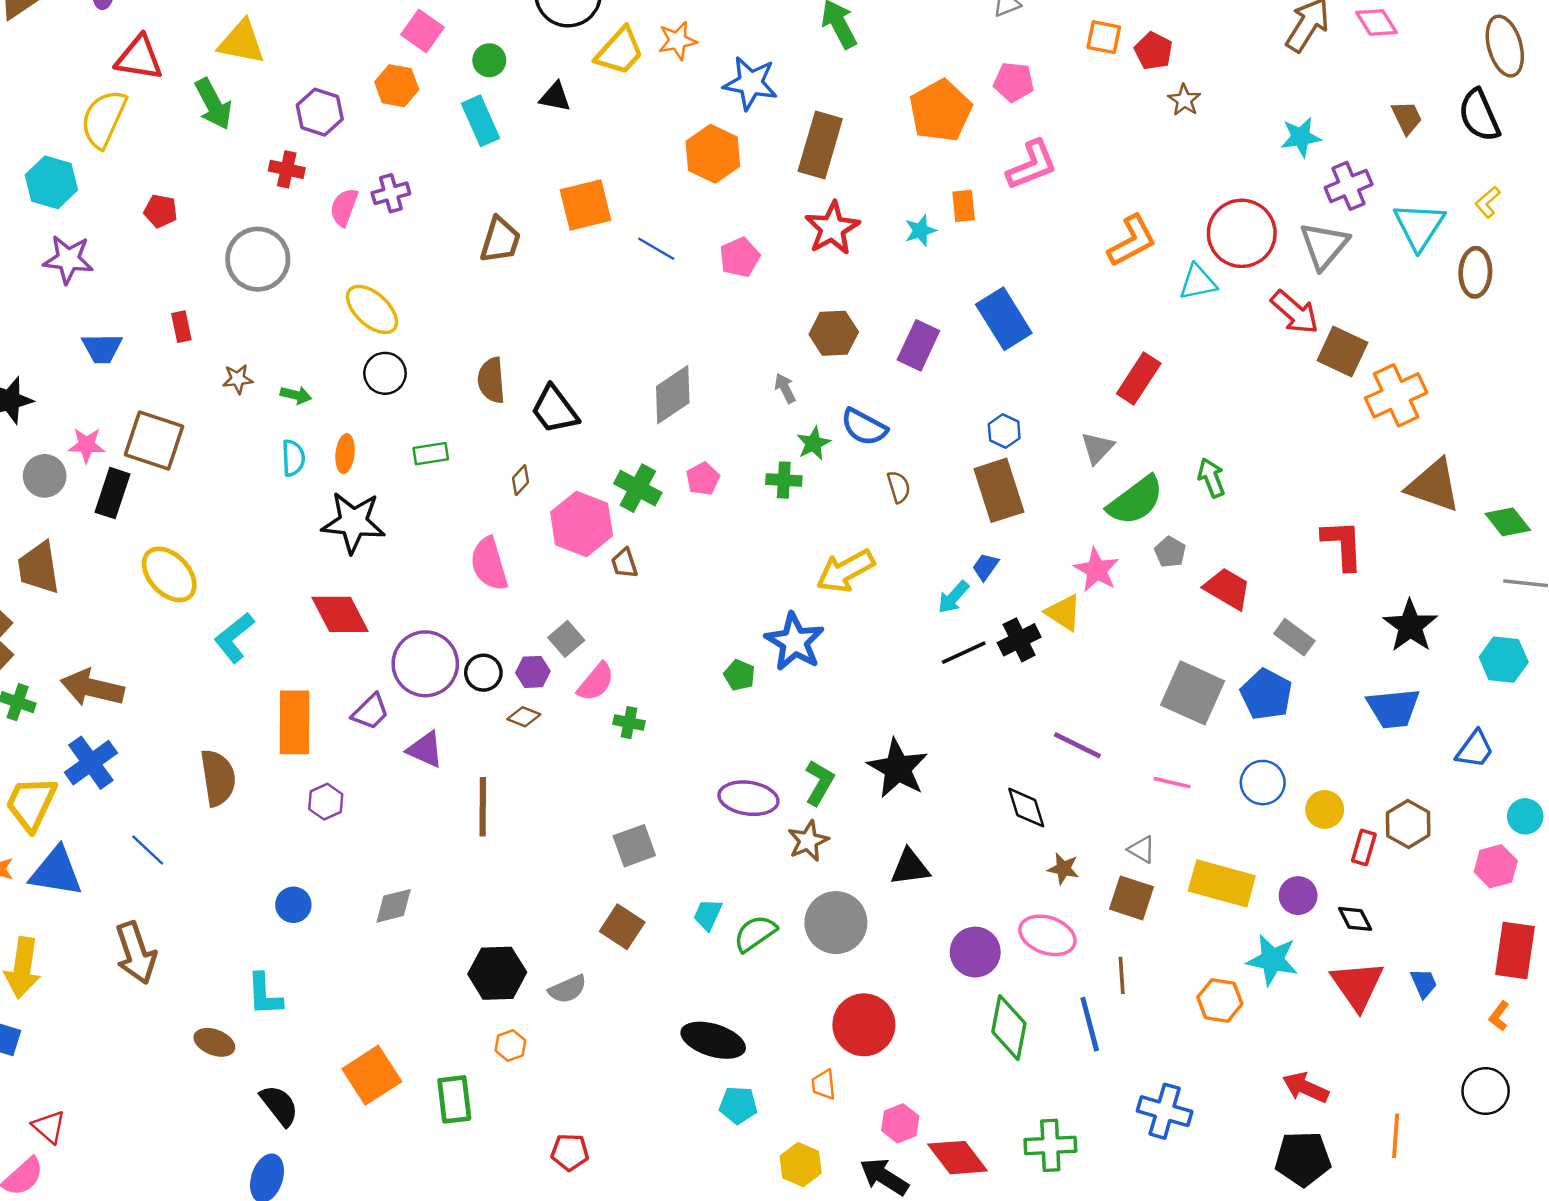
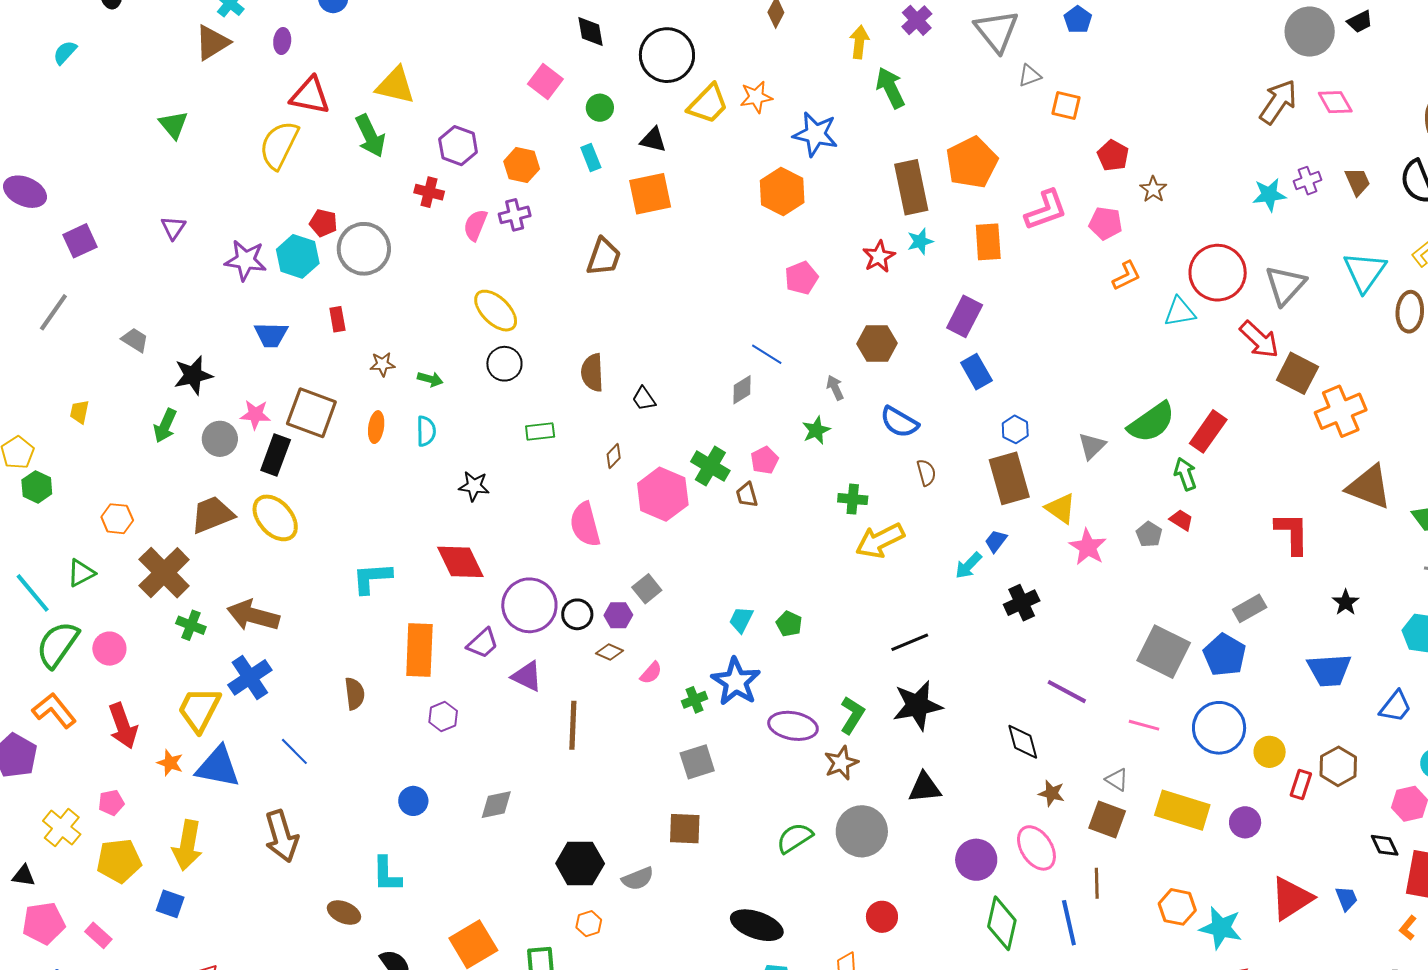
orange square: (1104, 37) -> (1066, 105), moved
red pentagon: (1153, 51) -> (1113, 155), moved
pink pentagon: (1014, 82) -> (1106, 223), moved
orange hexagon: (397, 86) -> (522, 165), moved
brown star: (1184, 100) -> (1153, 189), moved
cyan rectangle: (480, 121) -> (591, 157), size x0.7
brown rectangle: (820, 145) -> (911, 187), moved, turned -30
cyan hexagon: (51, 182) -> (298, 256), moved
purple cross: (1349, 186) -> (1308, 181), moved, size x0.7
orange square: (586, 205) -> (650, 194), moved
orange rectangle: (964, 206) -> (988, 242), size x1.4
red star: (832, 228) -> (879, 257), size x0.7
cyan star: (920, 231) -> (920, 241), moved
orange L-shape: (1132, 241) -> (1126, 276), size x0.7
blue line: (656, 249) -> (767, 354), moved
gray circle: (258, 259) -> (364, 249), moved
blue rectangle: (1004, 319) -> (976, 372), moved, size x0.7
purple rectangle: (918, 345) -> (965, 316), moved
red rectangle: (1139, 378) -> (1208, 431), moved
gray diamond: (673, 395) -> (742, 390), size x0.6
black trapezoid: (555, 410) -> (644, 399), size x0.6
green star: (814, 443) -> (816, 430), moved
orange ellipse: (345, 454) -> (376, 427), moved
green cross: (784, 480) -> (853, 499), moved
green semicircle: (1136, 501) -> (1151, 422), moved
black star: (353, 522) -> (474, 486), size x0.6
brown trapezoid: (624, 563) -> (747, 495), moved
brown trapezoid: (39, 568) -> (212, 515), turned 75
yellow ellipse: (169, 574) -> (275, 518), moved
red trapezoid: (1227, 589) -> (1181, 520), moved, size x0.6
yellow triangle: (1063, 613) -> (1061, 508), moved
black star: (1410, 626) -> (1346, 602), size x0.6
cyan L-shape: (234, 637) -> (372, 578), turned 33
gray rectangle: (1294, 637) -> (1250, 608), turned -68
blue star: (795, 642) -> (736, 682), moved
black line: (964, 653) -> (910, 642), moved
pink semicircle: (596, 682) -> (651, 673), moved, size x0.7
green cross: (629, 723) -> (694, 700), moved, turned -35
black star: (898, 768) -> (917, 705), turned 30
brown semicircle: (218, 778) -> (355, 694), size x0.7
blue circle: (1263, 783) -> (1219, 728), size x1.4
cyan trapezoid: (708, 915) -> (741, 620), moved
black diamond: (1355, 919) -> (1385, 845), moved
brown square: (622, 927) -> (685, 829), turned -33
pink ellipse: (1047, 935) -> (1036, 848), turned 36
cyan star: (1272, 960) -> (1221, 928), moved
red triangle: (1357, 985) -> (1291, 898), turned 30
red circle: (864, 1025) -> (882, 917), size x0.6

